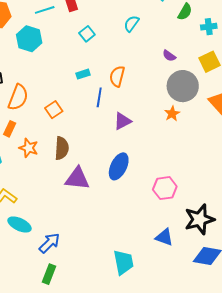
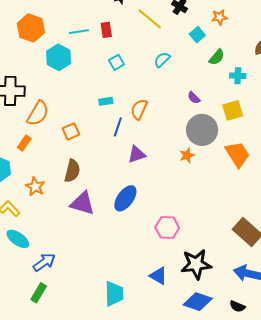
orange star: (29, 148) -> (35, 187), moved

